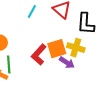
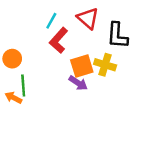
red L-shape: (39, 55) -> (59, 40), moved
purple arrow: (67, 63) -> (78, 83), moved

